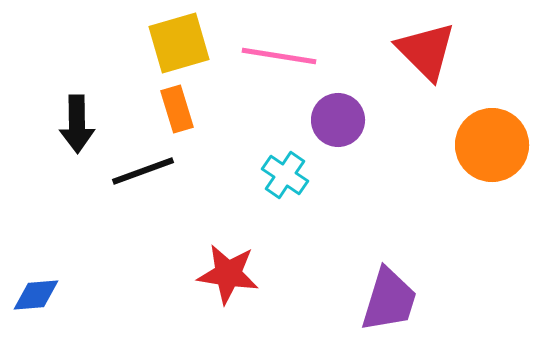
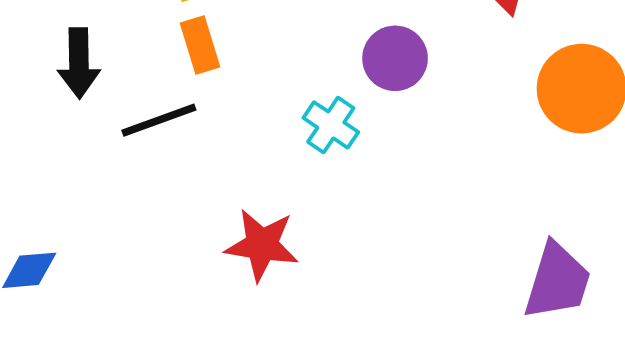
purple trapezoid: (389, 300) -> (557, 281), moved

